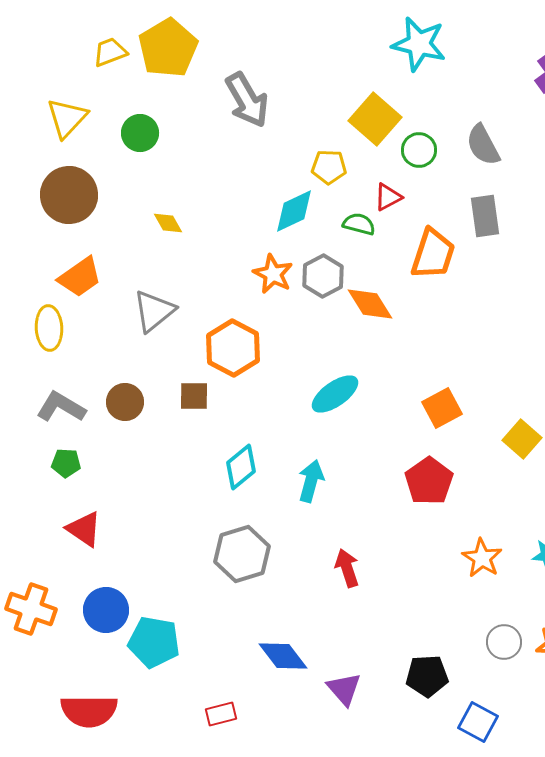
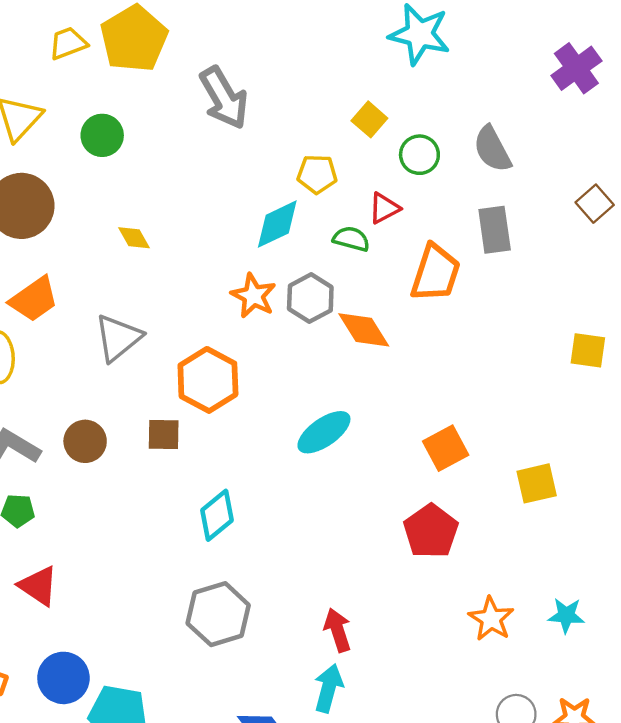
yellow square: (375, 119) -> (369, 119), size x0.6
yellow square: (522, 439) -> (537, 483), turned 36
cyan arrow: (311, 481) -> (328, 688), moved

